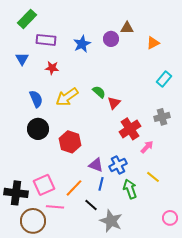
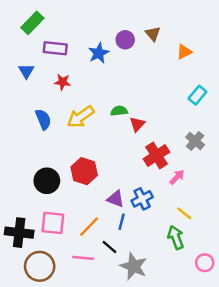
brown triangle: (127, 28) -> (153, 34), turned 48
purple circle: (111, 39) -> (125, 40), moved
green semicircle: (99, 92) -> (119, 111), turned -48
gray cross: (162, 117) -> (195, 141), turned -35
black circle: (38, 129) -> (47, 181), moved
pink square: (44, 185) -> (53, 223), turned 30
green arrow: (130, 189) -> (176, 237), moved
pink line: (55, 207) -> (83, 258), moved

